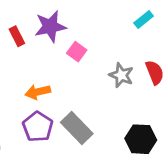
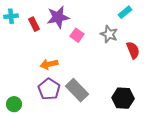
gray star: (121, 75) -> (109, 34), moved

